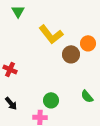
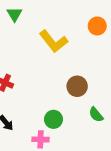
orange circle: (88, 43) -> (97, 26), moved
brown circle: (71, 54) -> (77, 86), moved

